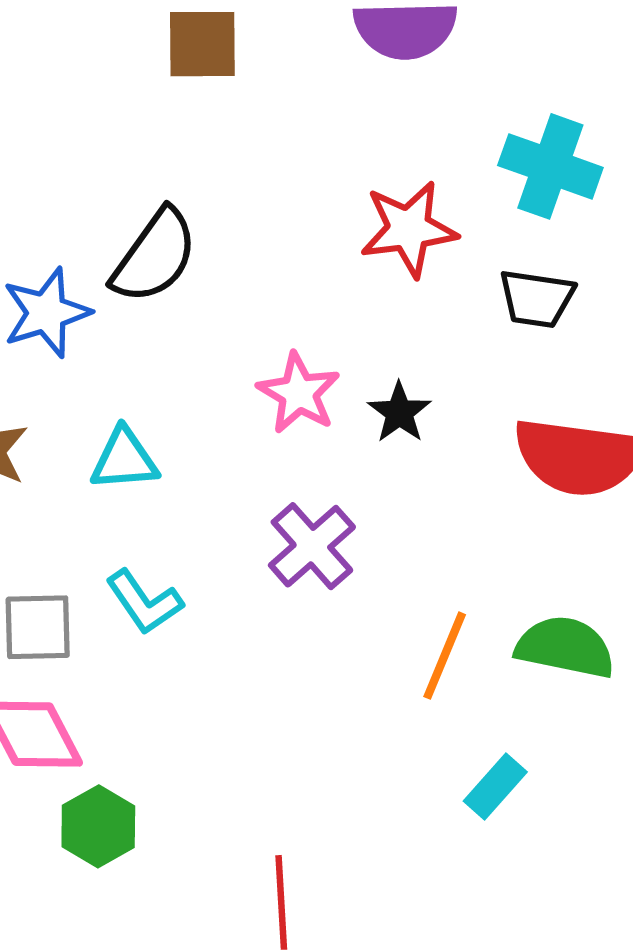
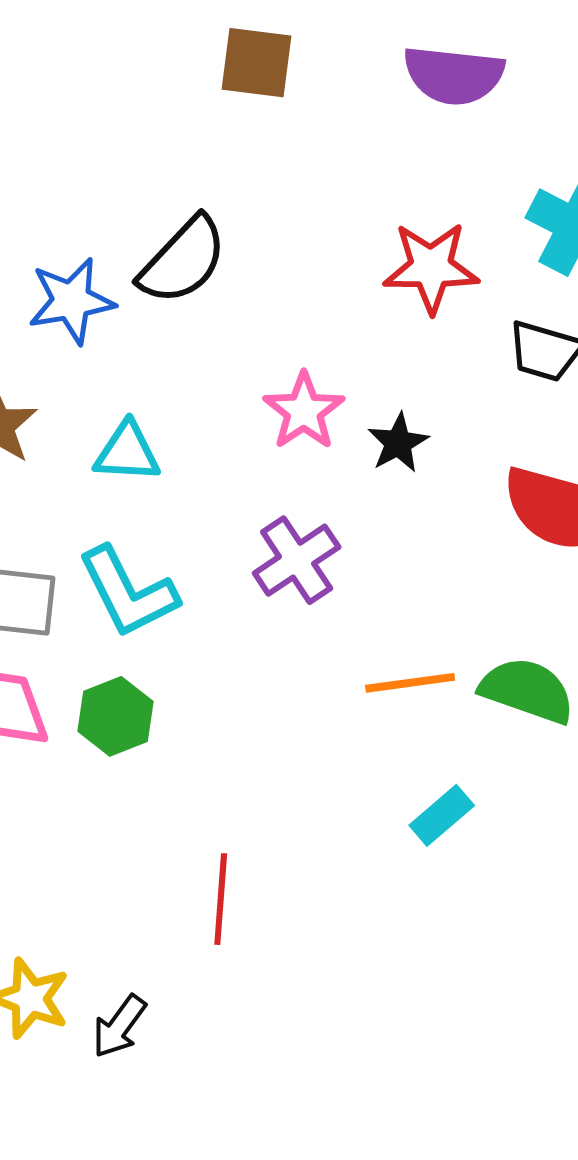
cyan L-shape: (144, 602) -> (128, 592), size x1.4
orange line: (445, 656) -> (410, 683), turned 52
green hexagon: (98, 826) -> (115, 716), moved

